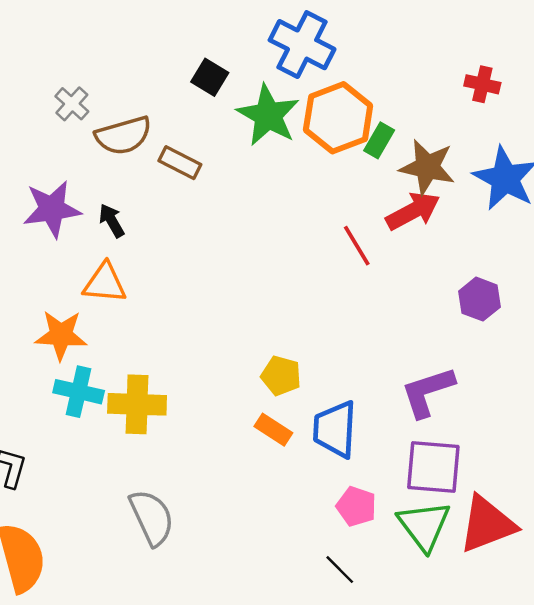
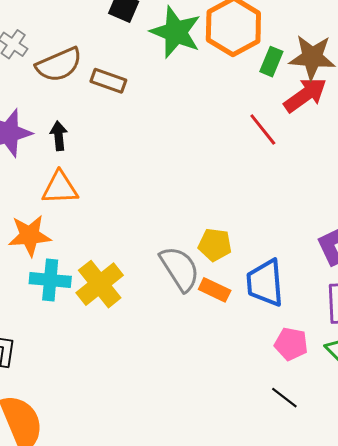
green rectangle: (379, 140) -> (271, 62), moved
black arrow: (112, 221) -> (59, 136), turned 32
yellow cross: (137, 404) -> (100, 284), turned -33
gray semicircle: (152, 517) -> (180, 269), moved

